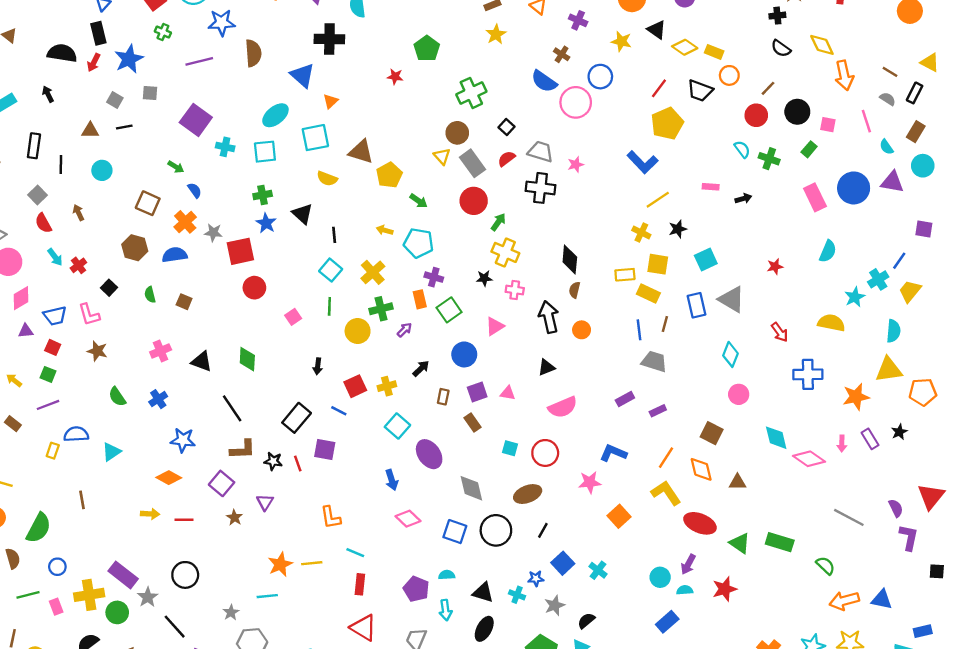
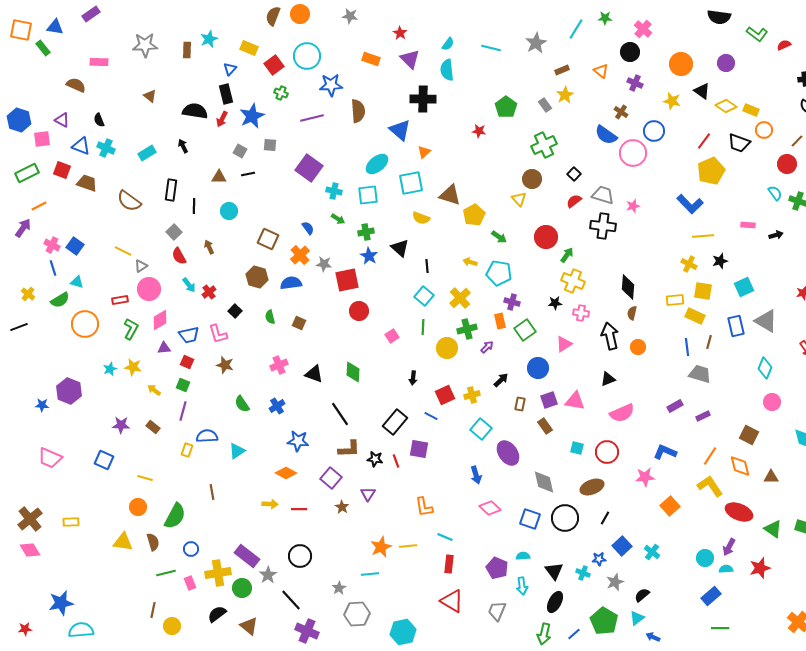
gray rectangle: (472, 163) -> (545, 105), moved, size x0.6
green arrow: (176, 167) -> (338, 219), moved
yellow line: (658, 200) -> (703, 236), turned 30
pink triangle: (508, 393) -> (575, 401), size x1.5
purple line: (48, 405) -> (183, 411), turned -54
black triangle: (483, 593) -> (554, 571), turned 36

